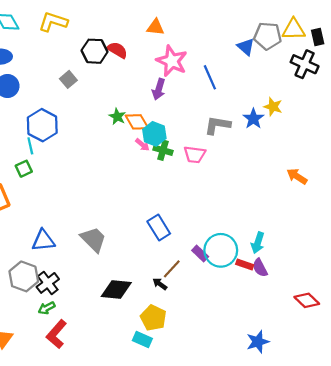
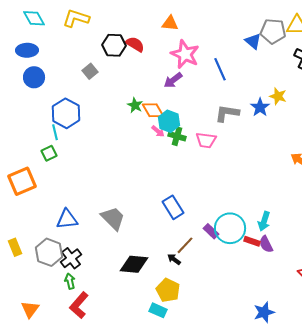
purple arrow: (159, 89) -> (173, 80), turned 36
green arrow: (47, 308) -> (70, 281), turned 105

